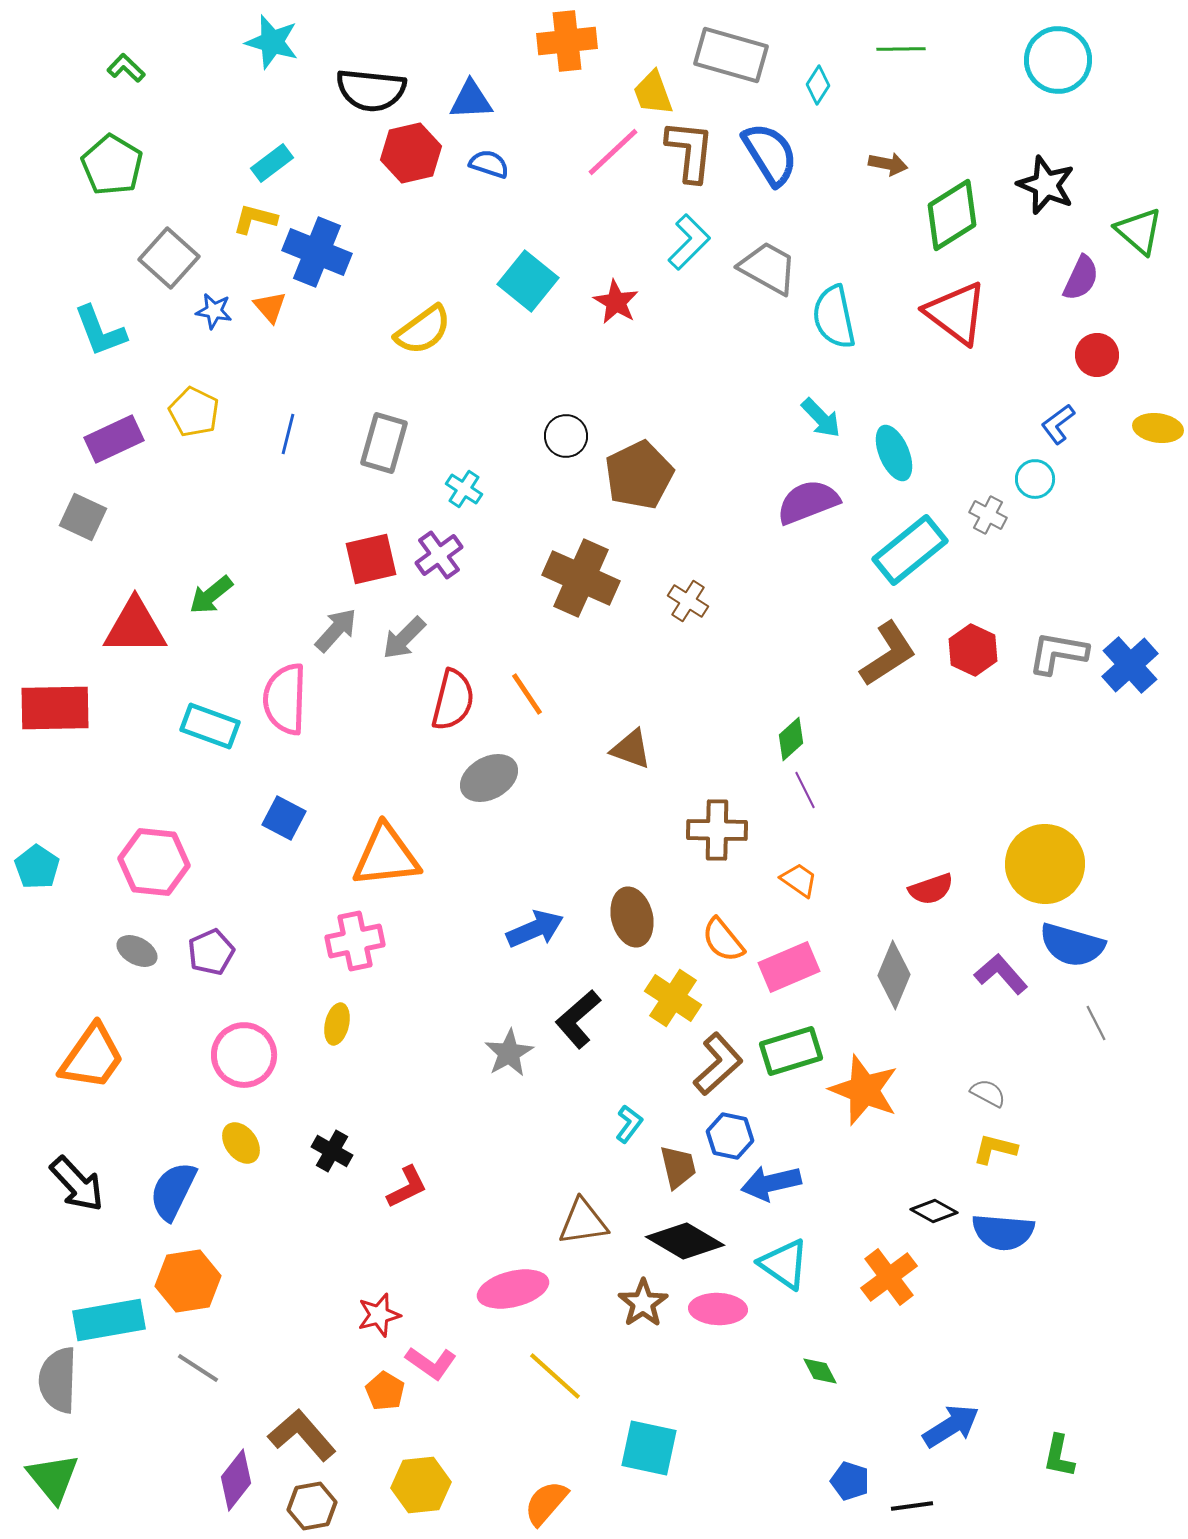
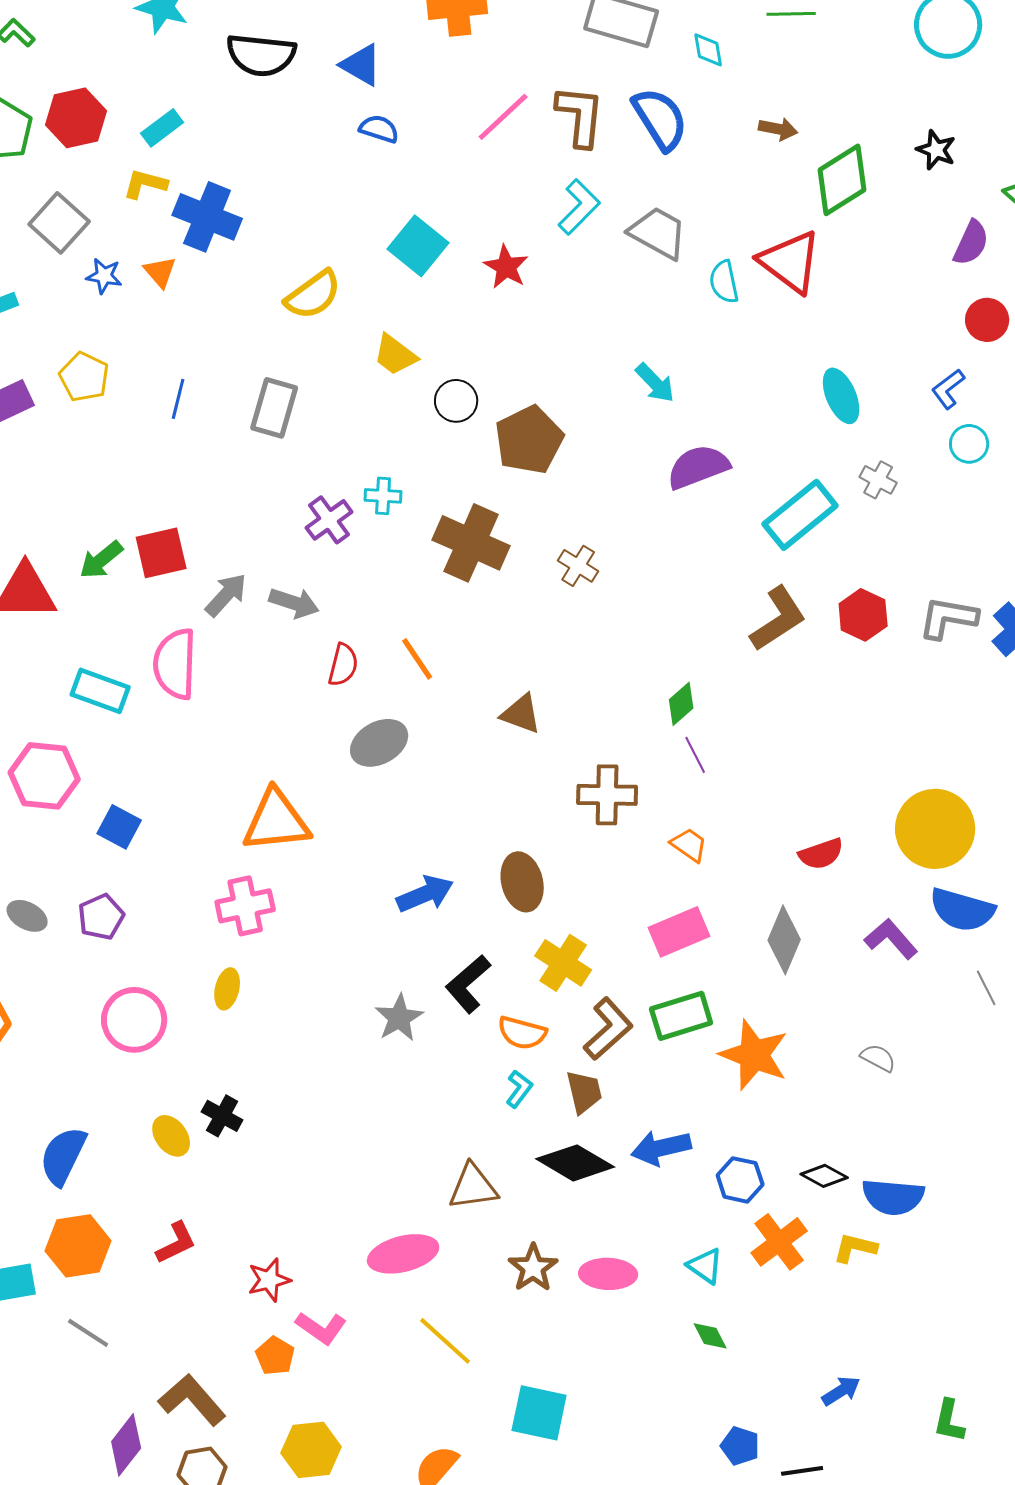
cyan diamond: (818, 85) -> (708, 50), turned -42
yellow trapezoid: (653, 93) -> (395, 355), moved, turned -33
blue triangle: (471, 100) -> (361, 65), turned 33
red hexagon: (411, 153) -> (76, 118), moved
black star: (1046, 185) -> (936, 150), size x0.7
red triangle: (956, 313) -> (790, 262), moved
cyan semicircle: (834, 317) -> (724, 282), size x0.7
cyan arrow: (821, 418) -> (655, 383), moved
cyan ellipse: (894, 453) -> (841, 396), moved
cyan circle: (1035, 479) -> (969, 444), moved
cyan cross: (464, 489) -> (383, 496), moved, turned -30
red square: (371, 559) -> (161, 553), moved
gray arrow: (404, 638) -> (294, 603), turned -117
red semicircle: (453, 700) -> (343, 665), size x0.7
blue square: (284, 818) -> (119, 827), moved
pink hexagon: (154, 862) -> (44, 776), moved
orange semicircle: (723, 940) -> (522, 1033), moved, turned -36
blue hexagon: (730, 1136) -> (740, 1180), moved
yellow ellipse: (241, 1143) -> (171, 1136), moved
yellow L-shape: (995, 1149) -> (855, 1248), moved
brown trapezoid: (678, 1167) -> (584, 1092), moved
red L-shape: (407, 1187) -> (176, 1243), moved
black diamond: (685, 1241) -> (575, 1163), moved
cyan triangle: (784, 1264) -> (705, 1266), moved, size x0.7
blue arrow: (951, 1426) -> (841, 1391), size x0.7

